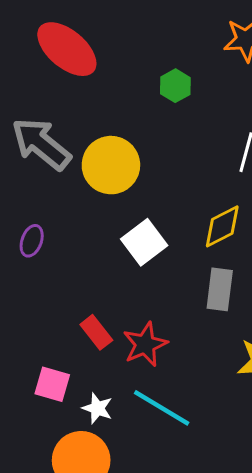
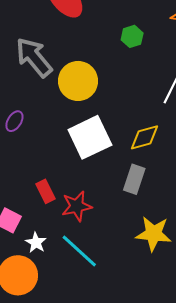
white square: (144, 242) -> (90, 137), size x1.4

